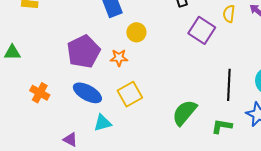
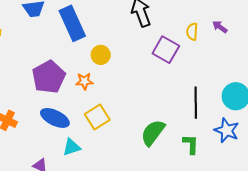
green L-shape: (222, 126) -> (191, 144), turned 85

